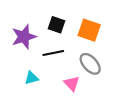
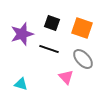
black line: (53, 53) -> (49, 49), turned 30
cyan triangle: (32, 78) -> (21, 84), moved, turned 32

